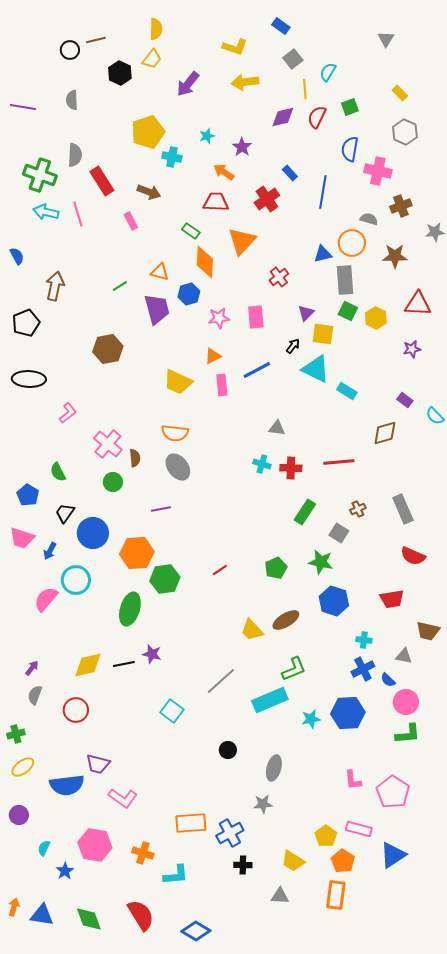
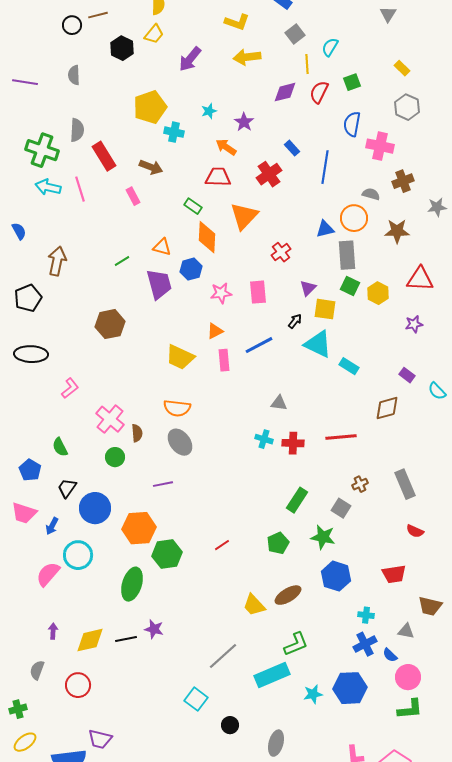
green rectangle: (305, 512) -> (297, 500), moved
red semicircle: (413, 556) -> (415, 531), size x0.7
purple arrow: (32, 668) -> (53, 631), moved, turned -35
cyan square: (172, 711) -> (196, 699), moved

